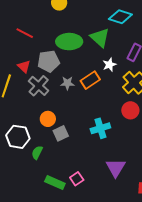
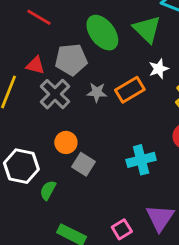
green ellipse: (69, 42) -> (102, 33), turned 50
red triangle: (24, 66) -> (35, 65), turned -32
gray square: (61, 133) -> (84, 164), turned -35
pink square: (77, 179) -> (122, 229), moved

